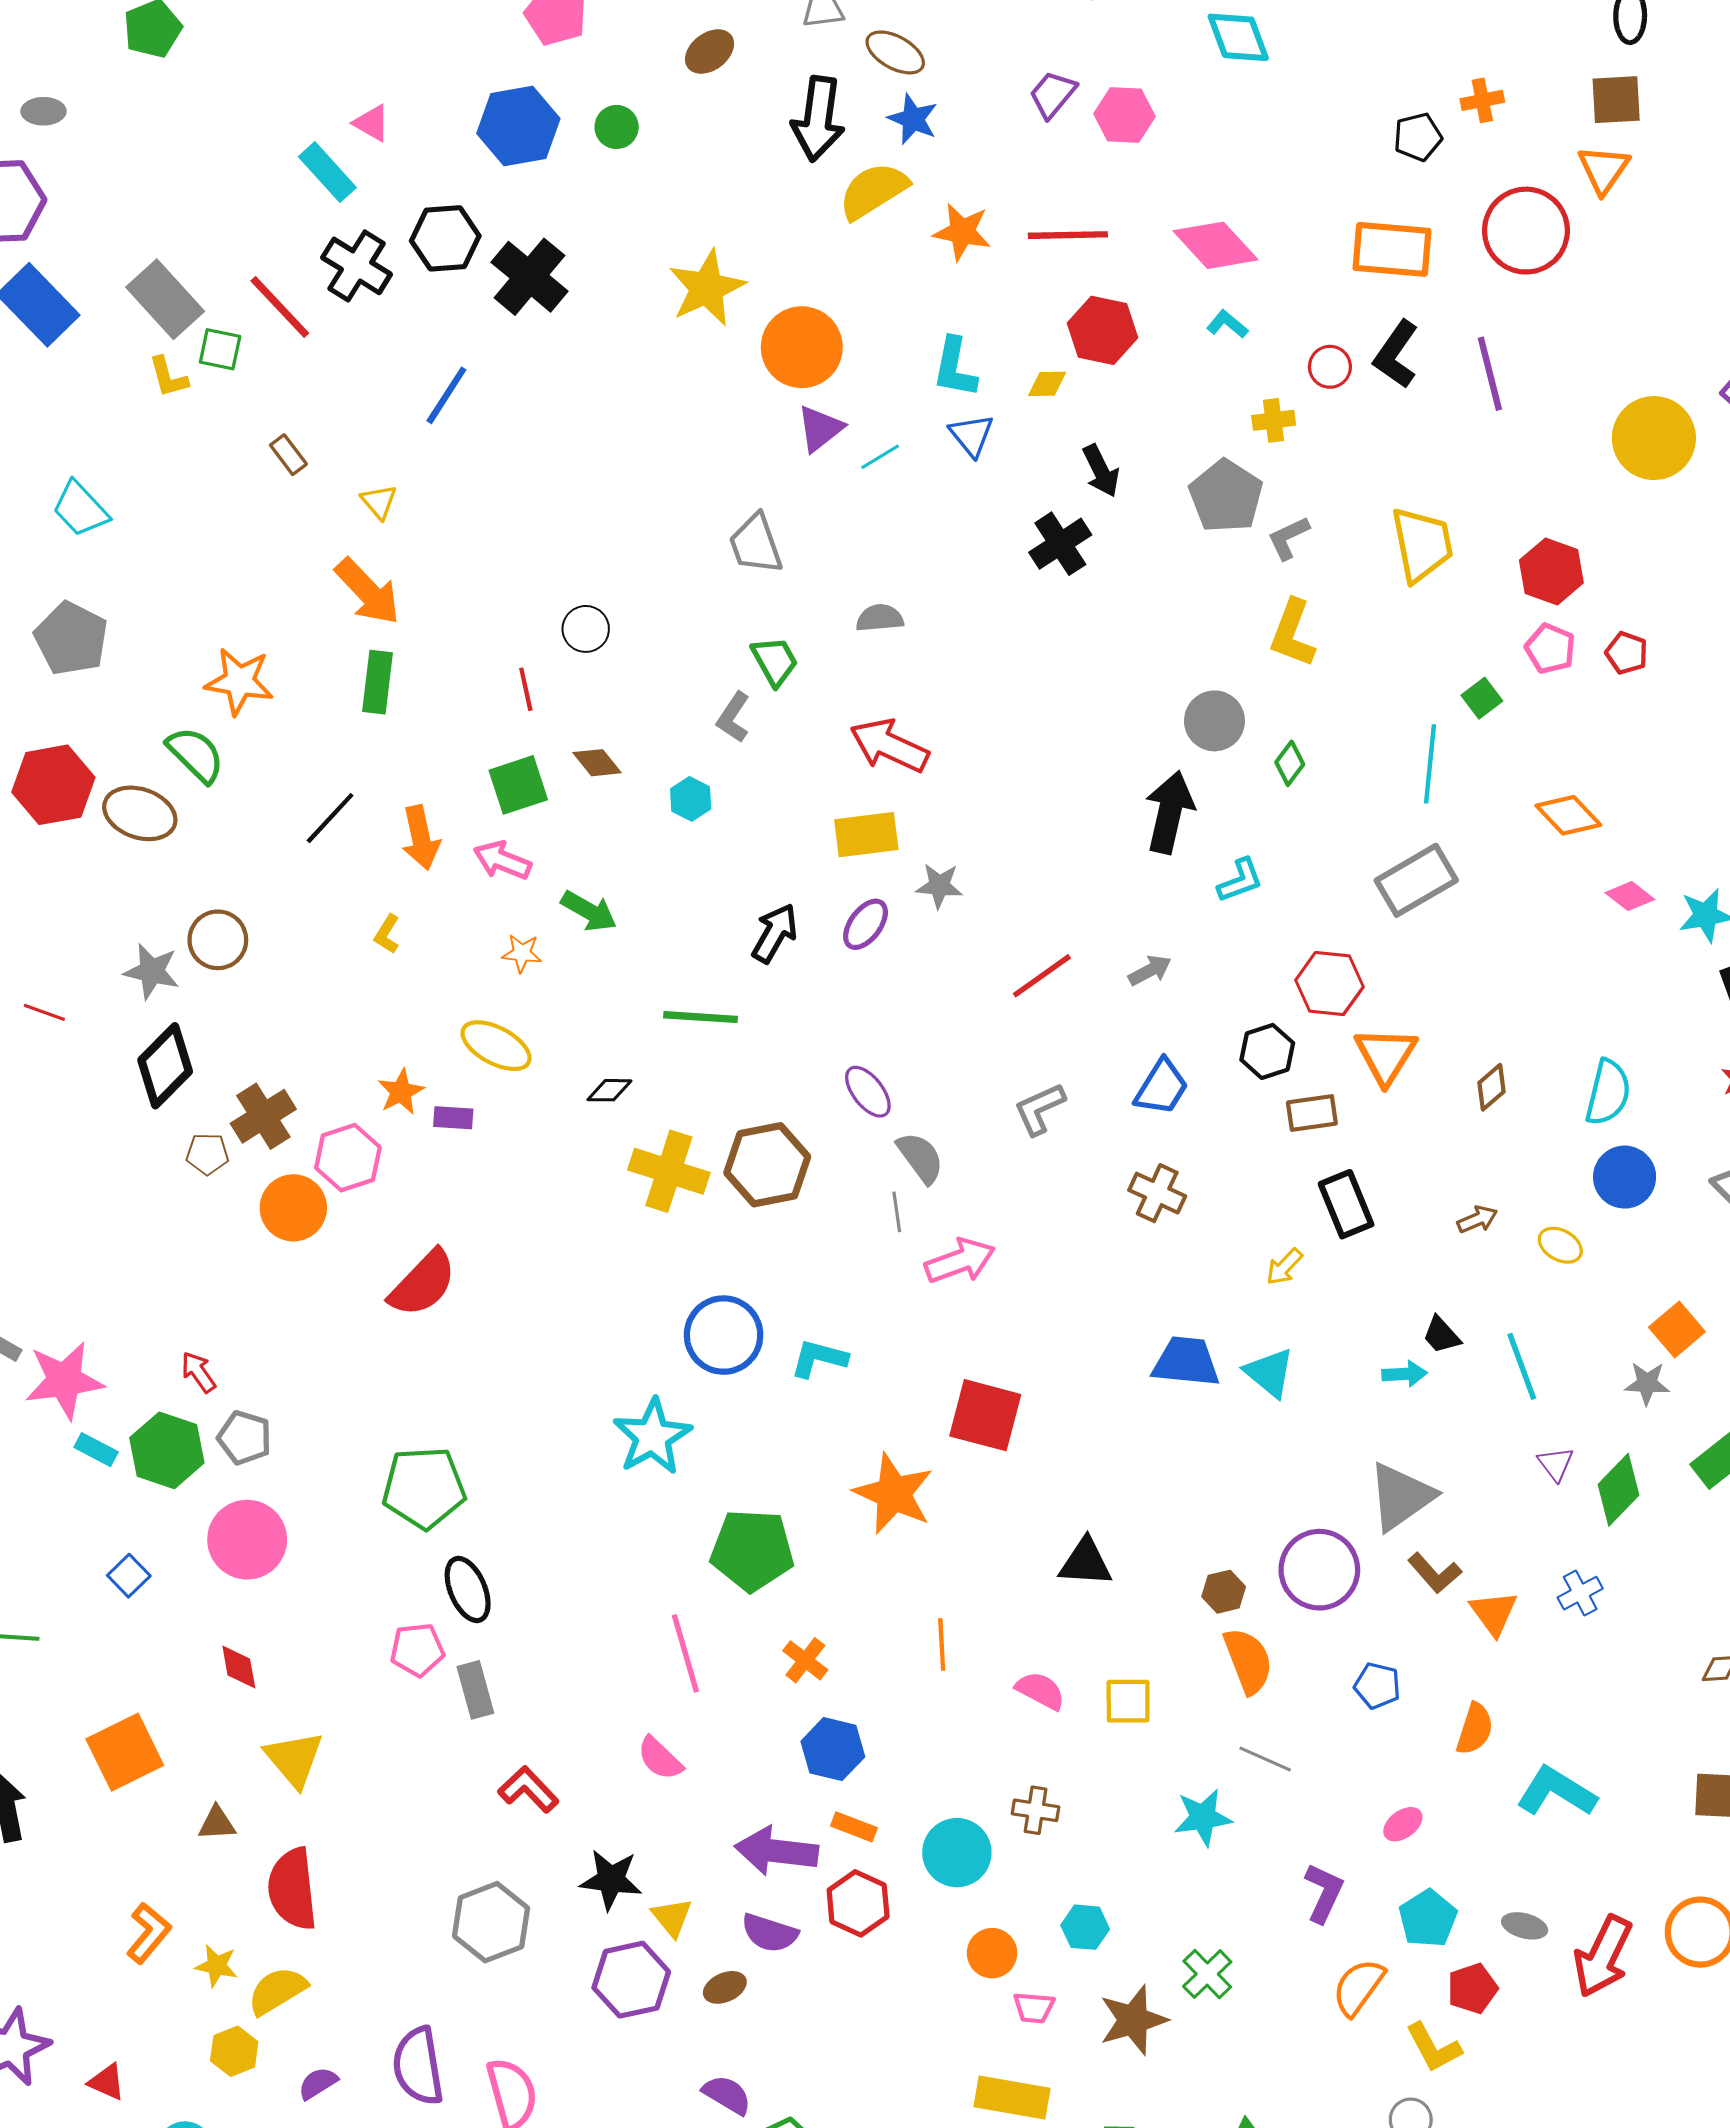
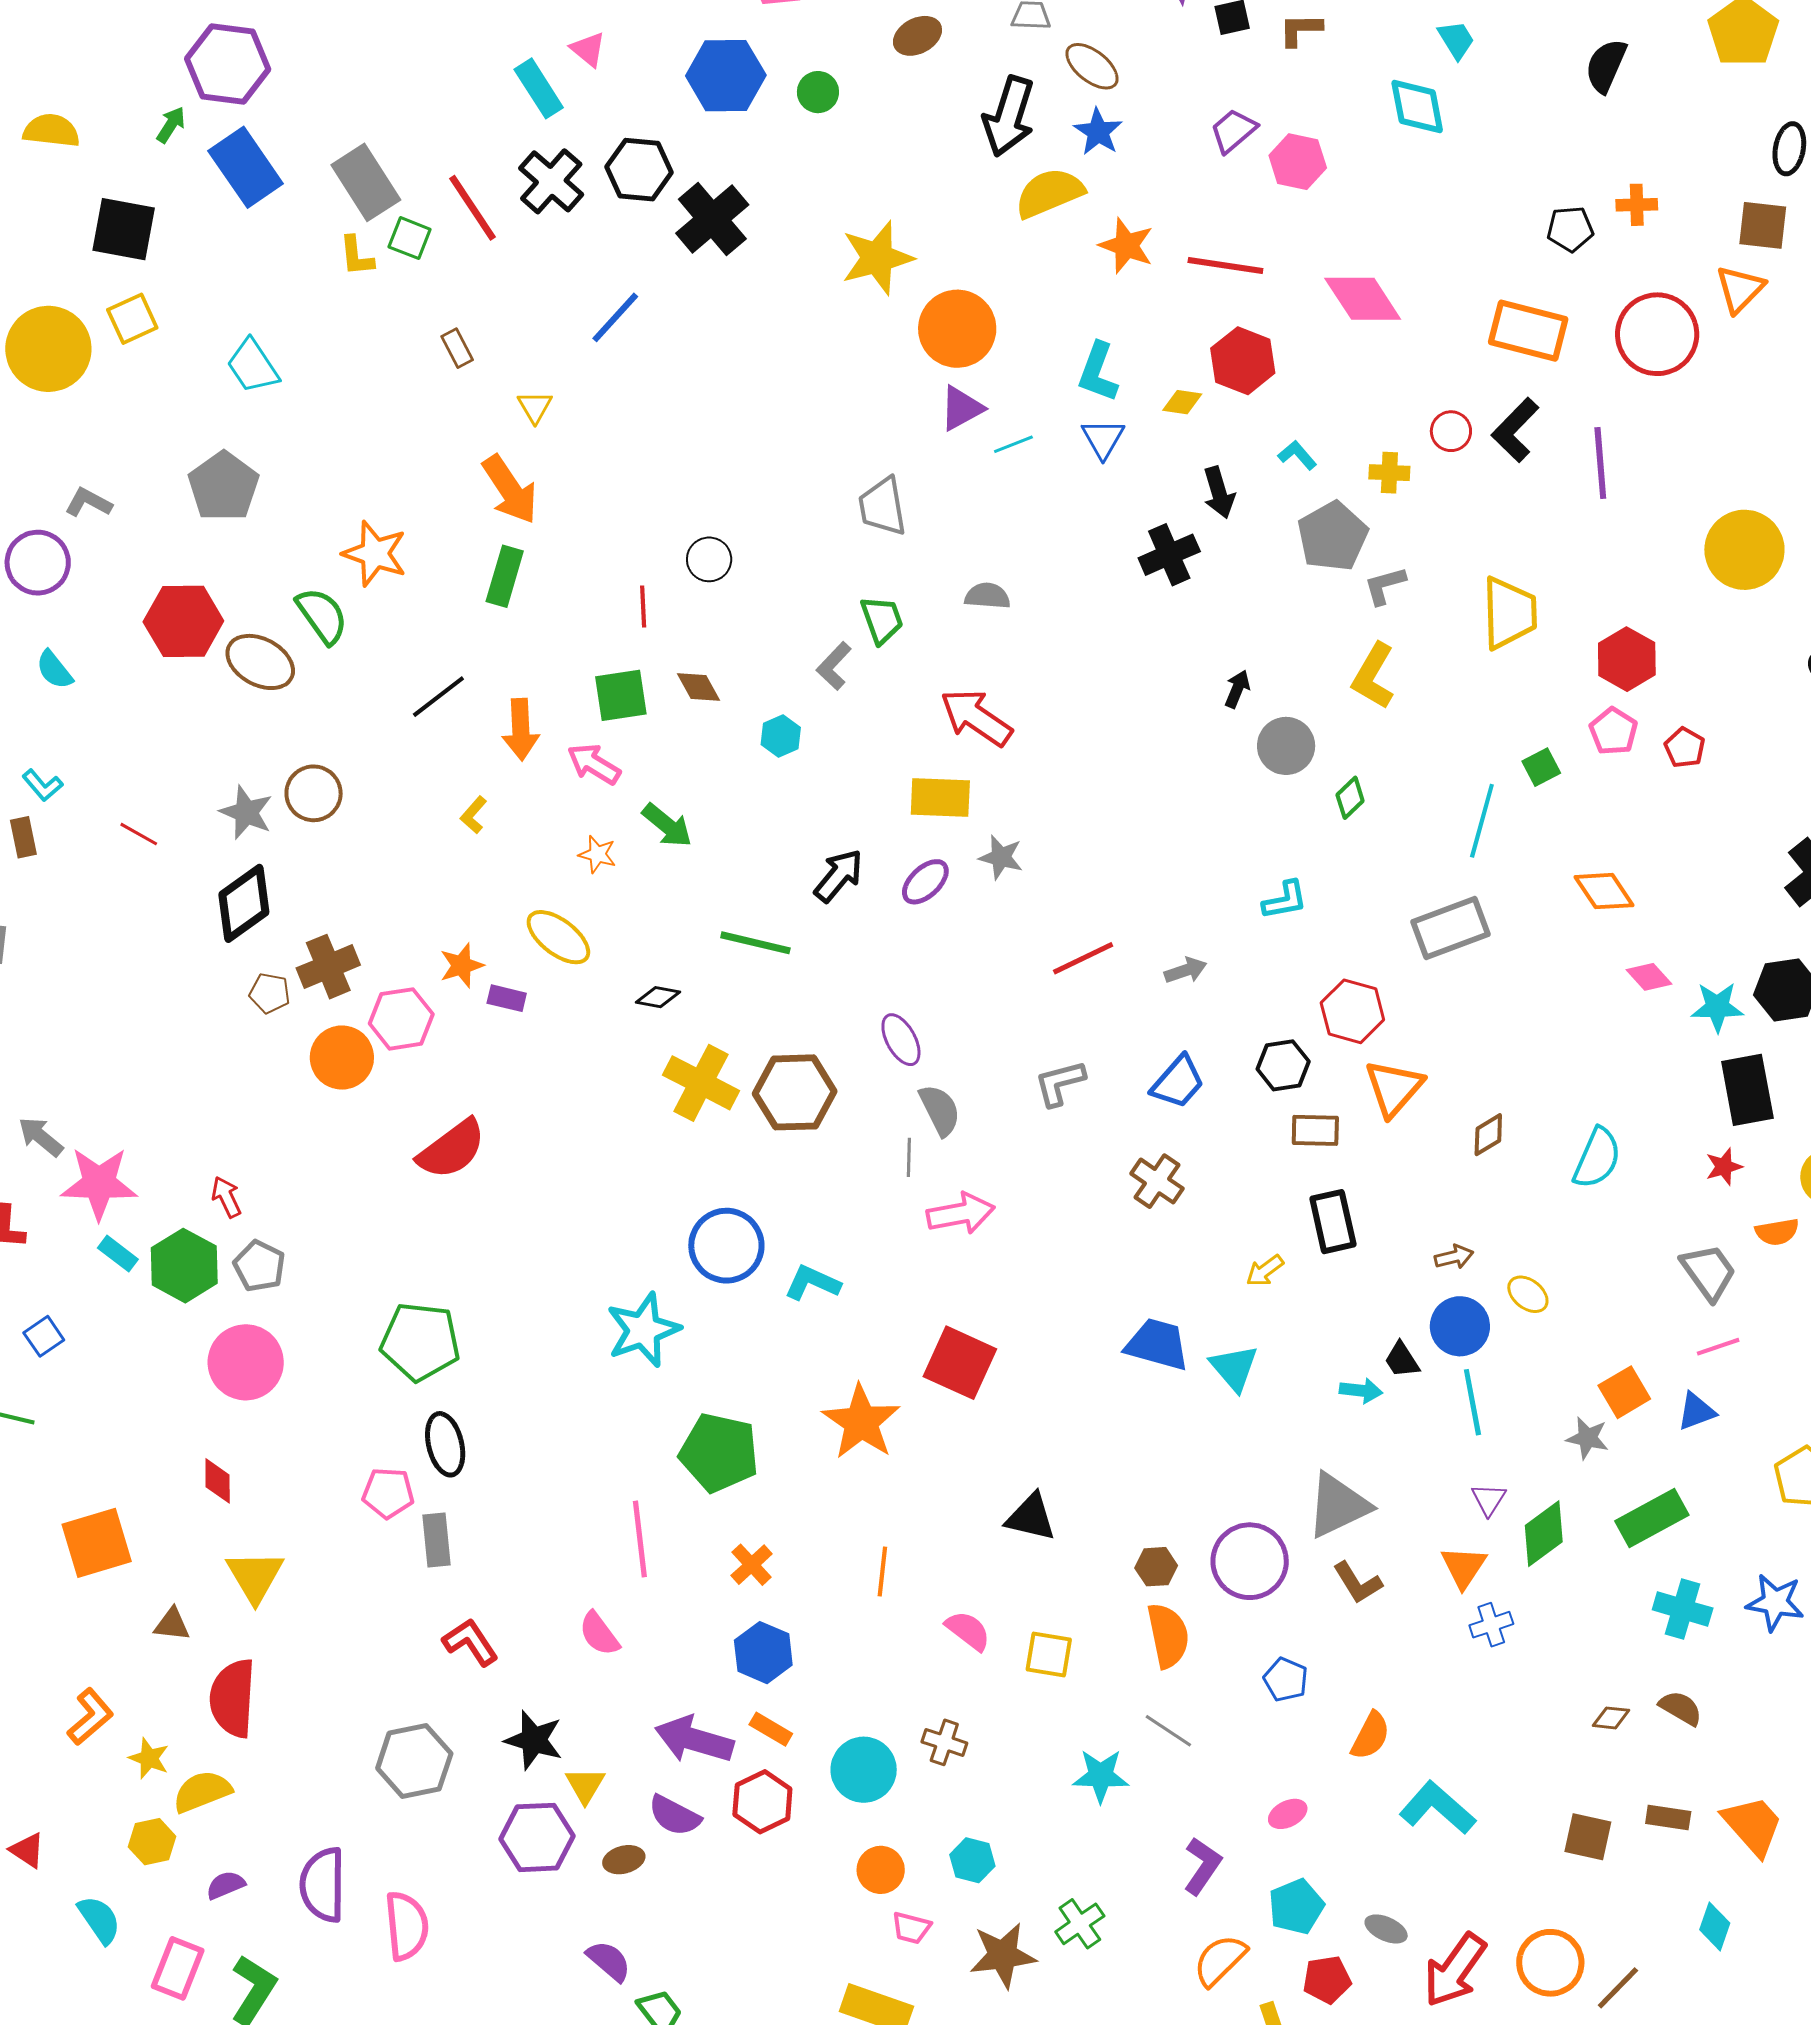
cyan L-shape: (1227, 324) -> (1297, 455), moved
black arrow: (1170, 812) -> (1237, 689), moved, size x0.5
blue circle: (1625, 1177) -> (1460, 1326), moved
blue square: (129, 1576) -> (44, 1336), moved
orange triangle: (1494, 1613) -> (1464, 1567), moved

